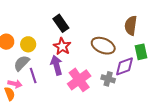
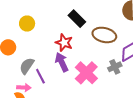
black rectangle: (61, 23) -> (77, 19), moved
yellow circle: (28, 44) -> (27, 24), moved
gray cross: (108, 79) -> (115, 67), turned -32

